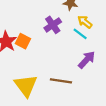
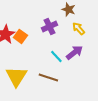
cyan line: (80, 34) -> (56, 56), moved
purple arrow: (87, 60) -> (74, 53), moved

